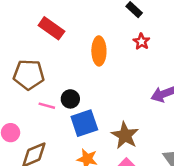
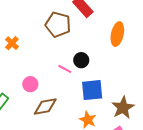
brown pentagon: (29, 75) -> (58, 25), moved
black circle: (70, 99) -> (81, 60), moved

